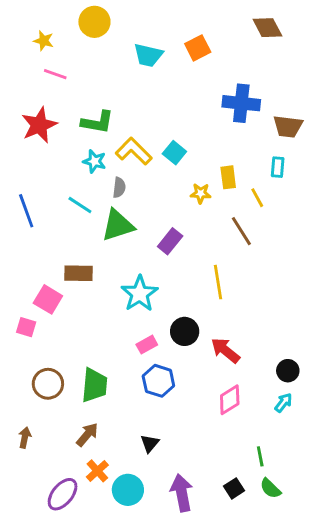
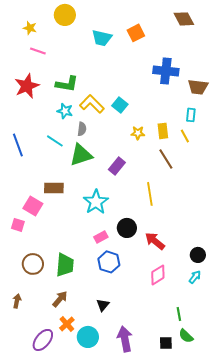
yellow rectangle: (228, 177) -> (163, 131), moved
yellow line: (257, 198) -> (185, 136), moved
black square: (234, 488) -> (166, 343), moved, turned 32

